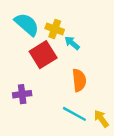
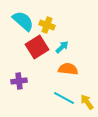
cyan arrow: (72, 43) -> (62, 47), moved, turned 96
orange semicircle: (79, 80) -> (68, 69), turned -78

